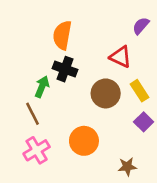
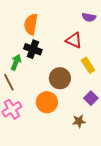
purple semicircle: (141, 26) -> (89, 17), turned -120
brown circle: (106, 93) -> (60, 78), moved
purple square: (144, 122) -> (91, 98), moved

